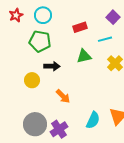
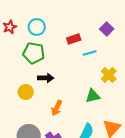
cyan line: (105, 39) -> (90, 53), moved
green triangle: (84, 56) -> (93, 96), moved
orange arrow: (63, 96) -> (57, 108), turned 70

